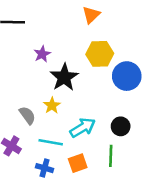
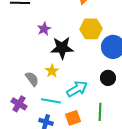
black star: (64, 77) -> (62, 48), turned 30
black circle: (121, 126) -> (108, 78), moved

